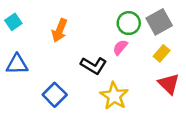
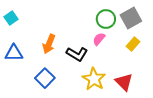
orange arrow: (60, 30) -> (49, 44), moved
red triangle: (169, 84) -> (124, 82), moved

